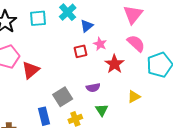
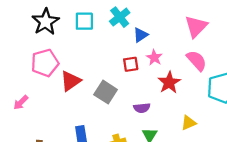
gray square: (63, 97) -> (106, 92), moved, turned -30

